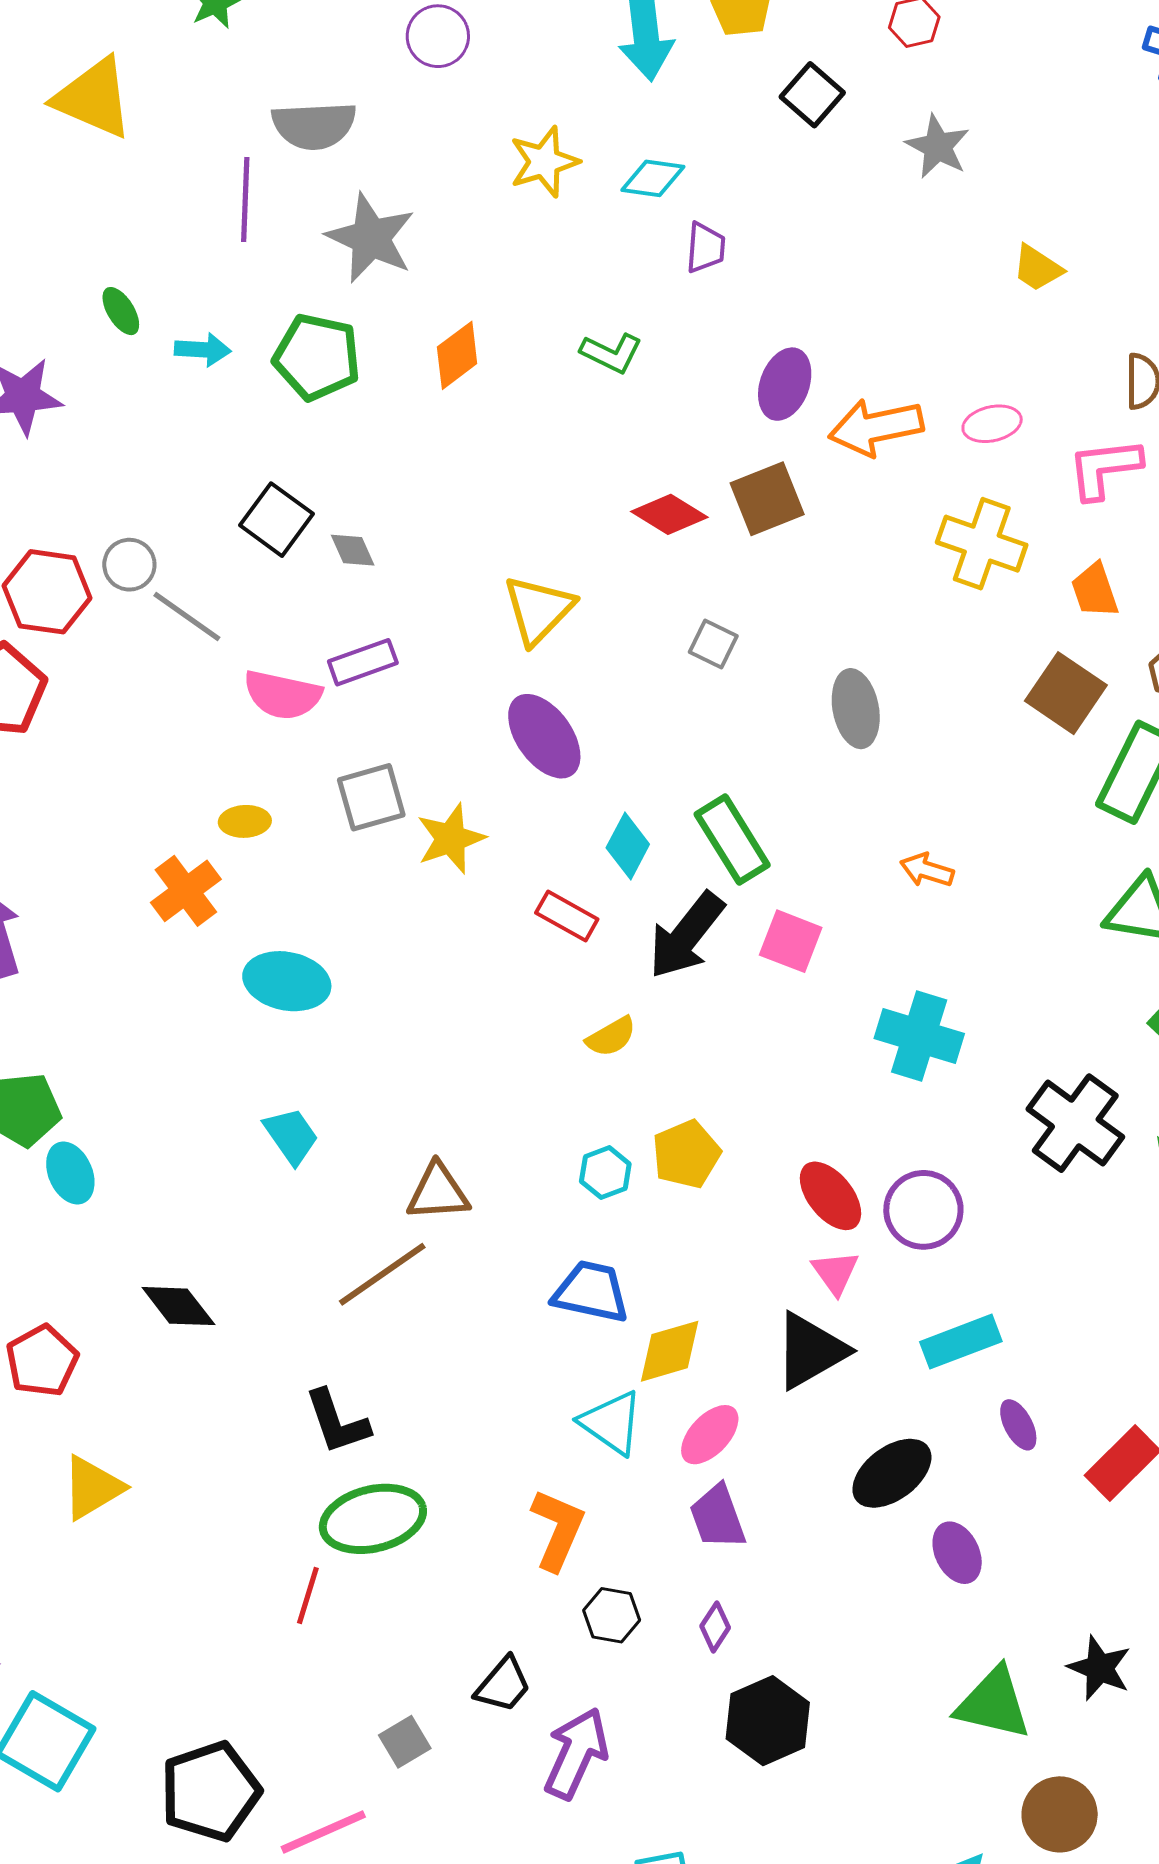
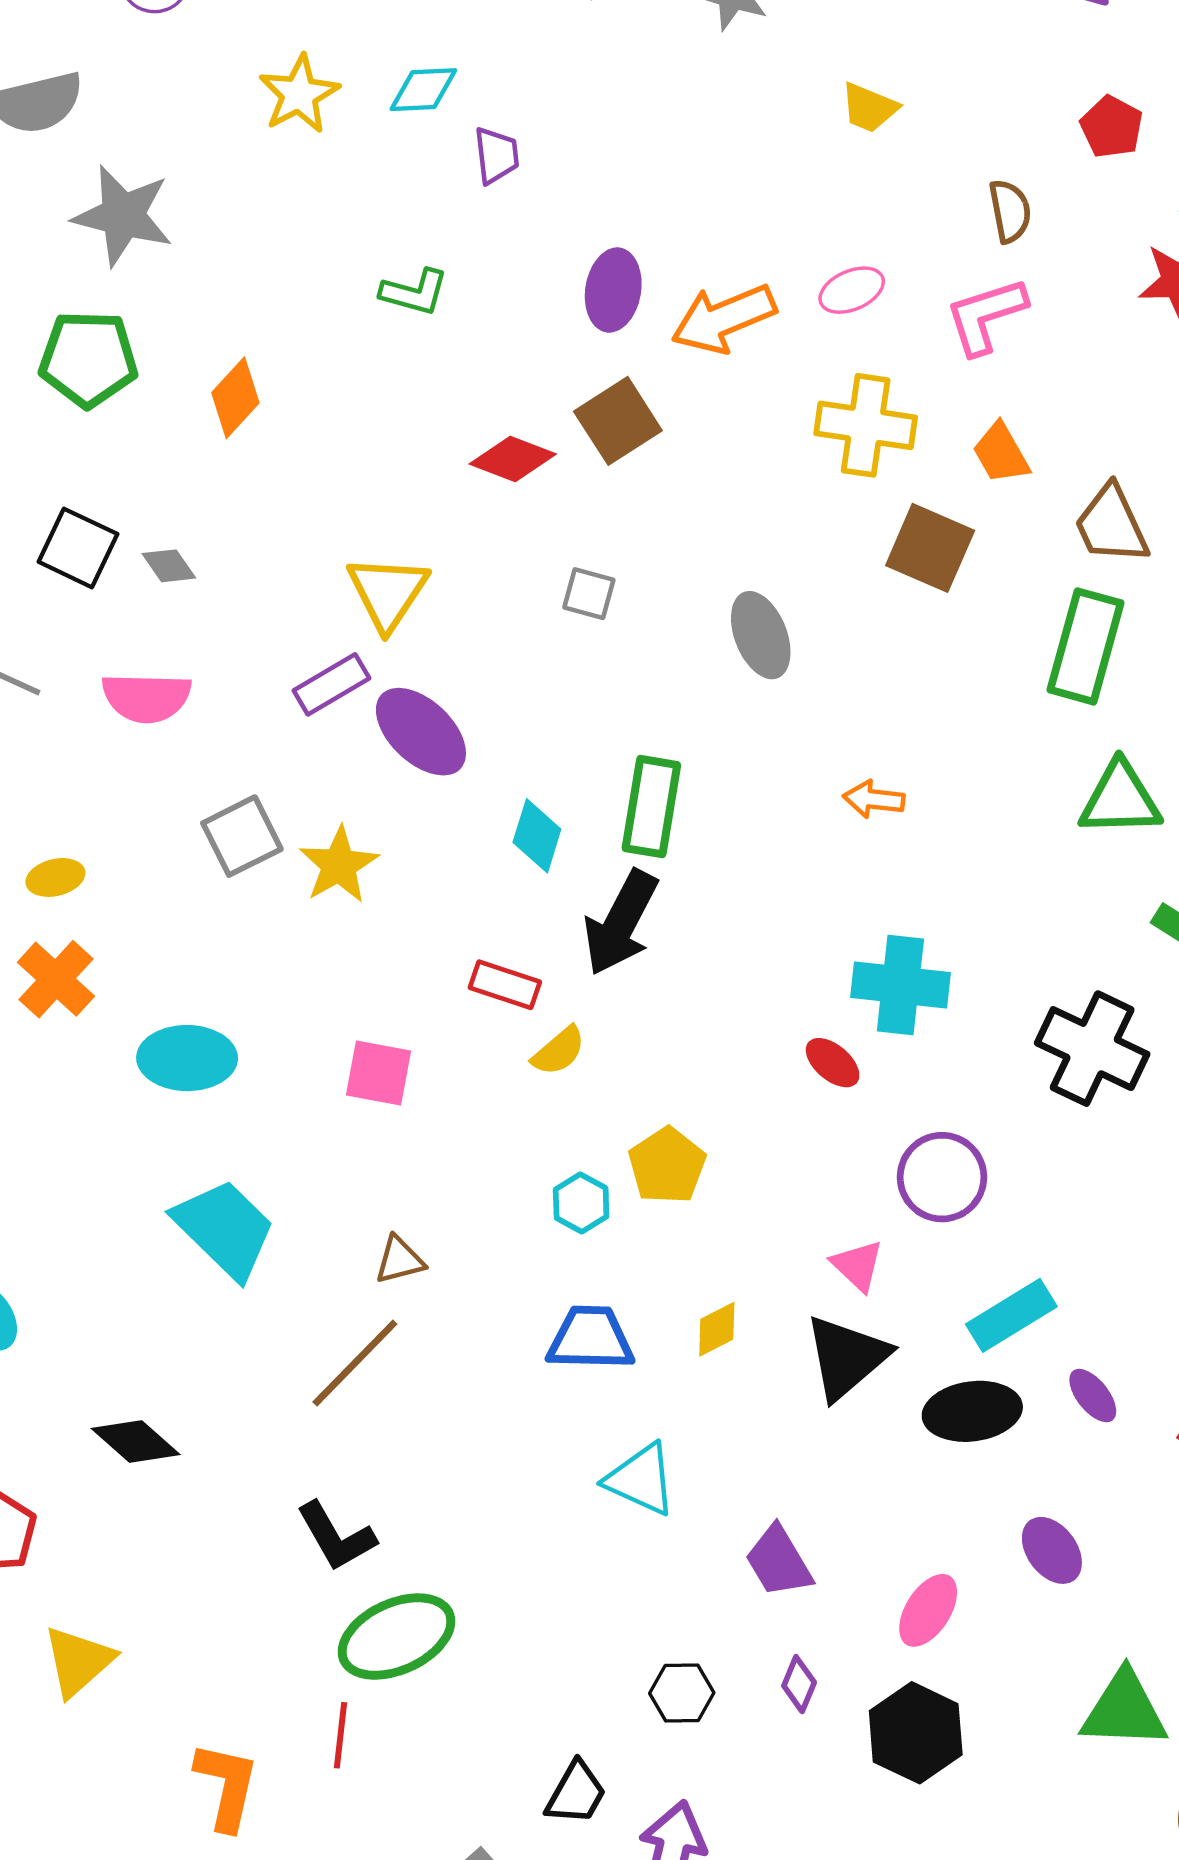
orange diamond: (457, 355) -> (235, 398), moved
purple rectangle: (363, 662) -> (331, 684), moved
brown square: (1066, 693) -> (930, 548), moved
pink semicircle: (283, 695) -> (146, 697), moved
yellow ellipse: (245, 821) -> (55, 877), moved
green rectangle: (732, 840) -> (651, 807), turned 52
red rectangle: (567, 916) -> (505, 985), moved
pink square: (791, 941) -> (379, 1073), moved
cyan trapezoid: (291, 1136) -> (225, 1229), size x1.6
brown triangle: (438, 1192) -> (400, 1260), size x0.7
red ellipse: (830, 1196) -> (833, 1063), moved, size x0.7
yellow diamond: (670, 1351) -> (717, 1329), moved, size x0.7
pink ellipse: (710, 1435) -> (928, 1610), moved
black ellipse: (892, 1473) -> (972, 1411), moved, turned 40
orange L-shape: (558, 1530) -> (227, 1786), moved
black hexagon: (768, 1721) -> (916, 1733), moved

